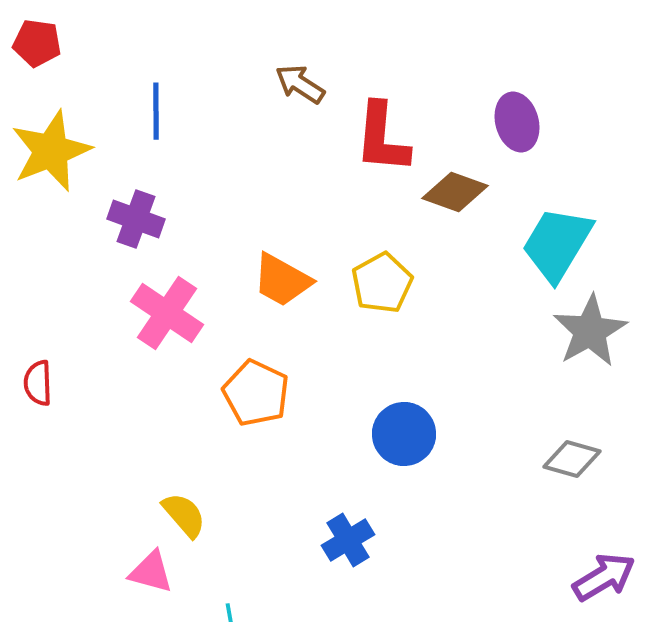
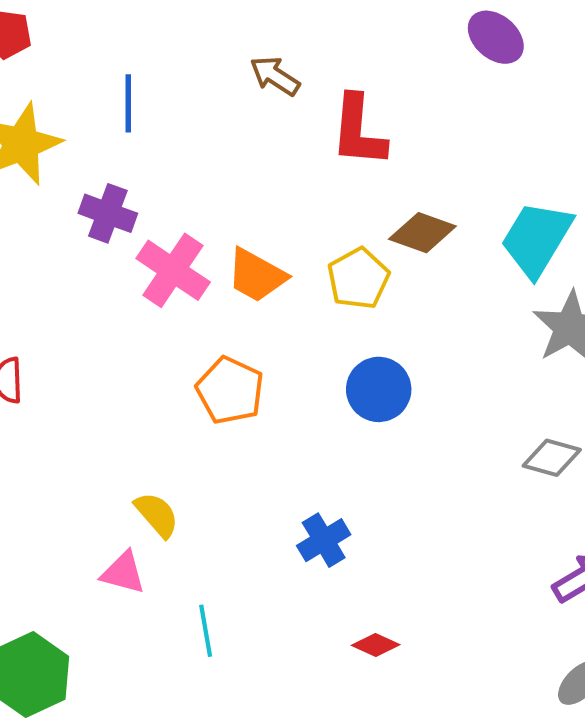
purple ellipse: (517, 122) -> (496, 37), moved, turned -34
brown diamond: (455, 192) -> (422, 233), moved
pink cross: (167, 313) -> (173, 270), moved
blue circle: (404, 434) -> (379, 389), moved

